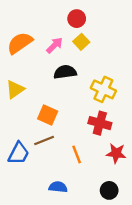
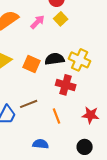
black semicircle: (65, 72) -> (55, 59), moved
orange square: (48, 115) -> (32, 64), moved
red cross: (100, 123) -> (66, 85), moved

